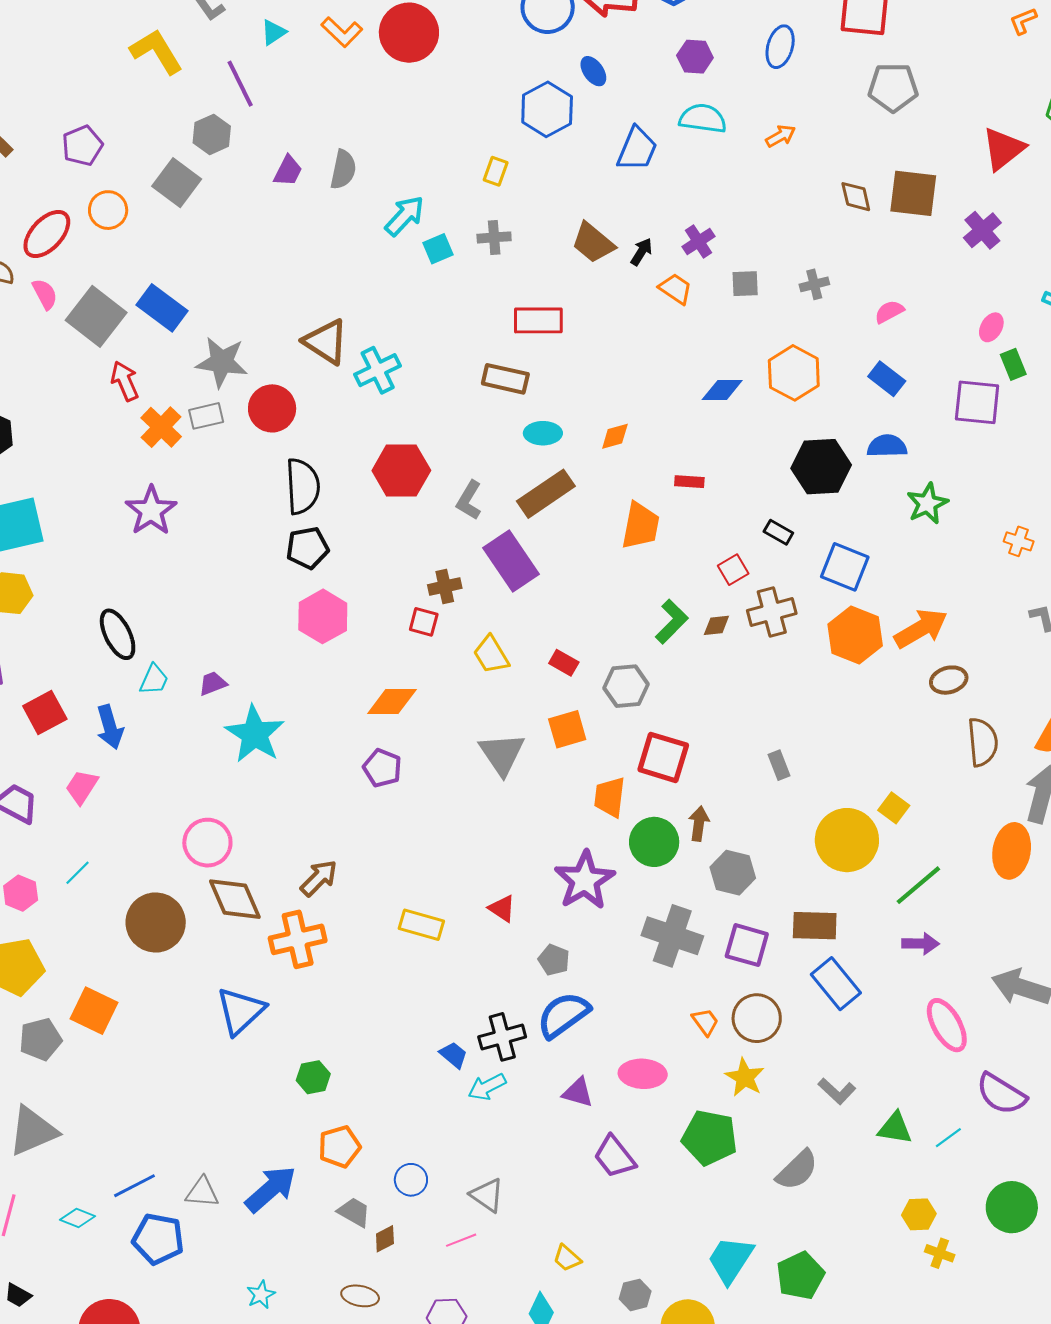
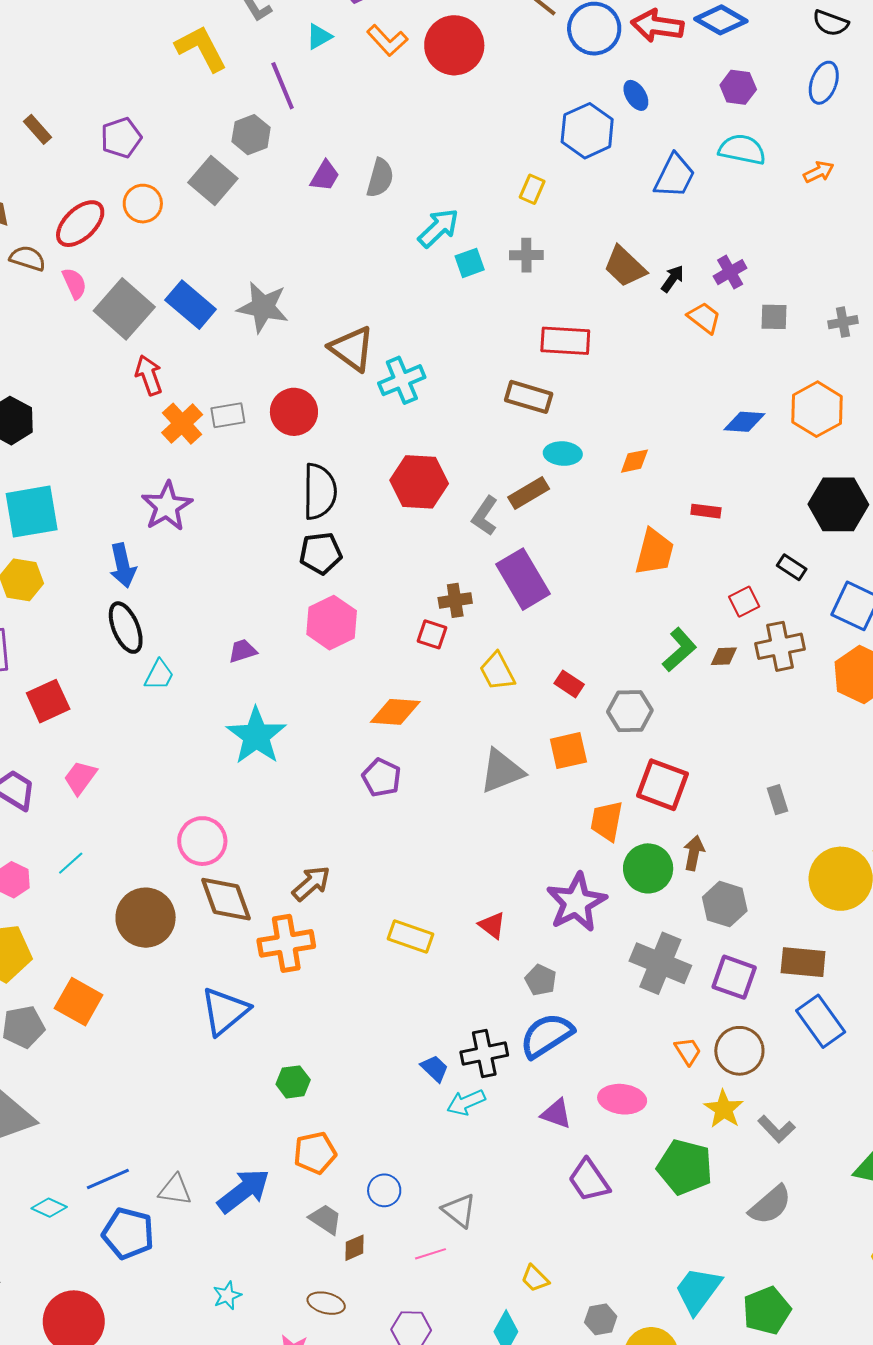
gray star: (222, 362) -> (263, 307), moved
brown rectangle: (546, 494) -> (529, 493), moved, size x0.7
purple trapezoid: (213, 683) -> (243, 651), moved
blue arrow: (110, 727) -> (123, 565), moved
gray triangle: (502, 754) -> (502, 771), turned 39
gray L-shape: (837, 1091) -> (776, 1129), moved

